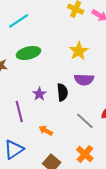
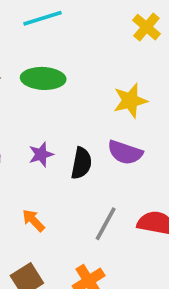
gray line: (85, 121) -> (106, 224), turned 60

